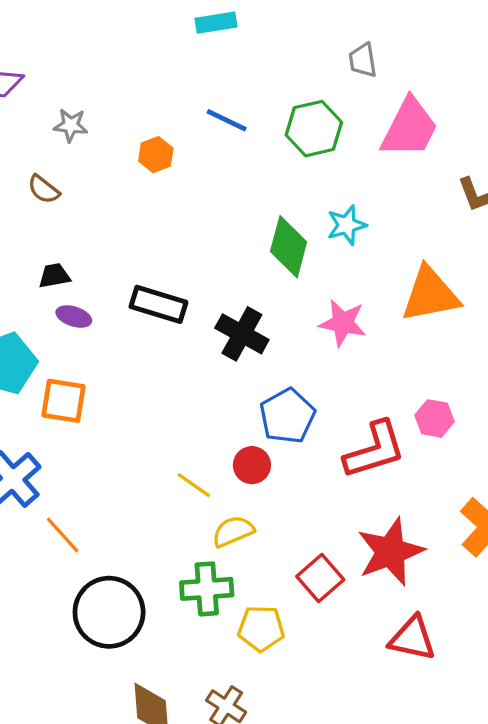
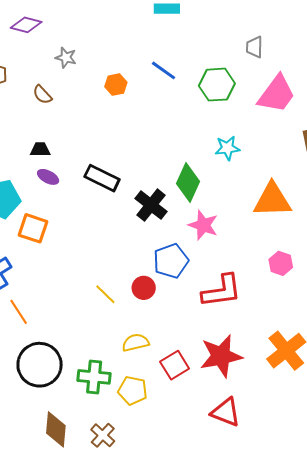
green diamond: (289, 247) -> (188, 183), moved
pink star: (343, 323) -> (203, 225), moved
pink hexagon: (435, 418) -> (281, 263), moved
yellow semicircle: (233, 531) -> (135, 343), moved
green cross: (207, 589) -> (94, 377), moved

